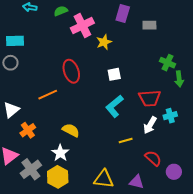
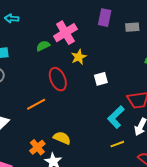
green semicircle: (61, 11) -> (43, 46), moved
yellow star: (104, 42) -> (79, 57), moved
cyan L-shape: (114, 106) -> (116, 117), moved
orange cross: (28, 130) -> (37, 147), moved

